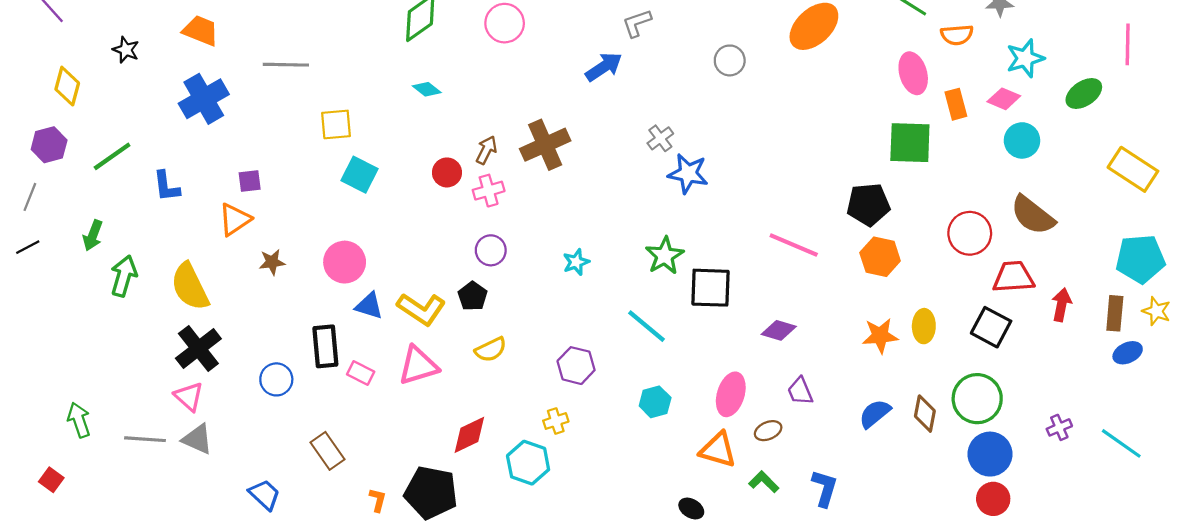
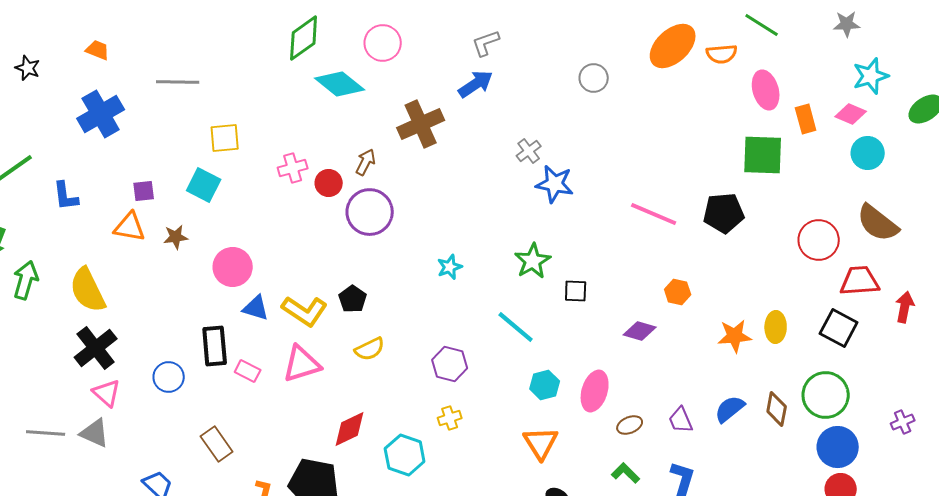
gray L-shape: (637, 23) -> (486, 43), moved
orange trapezoid: (201, 31) -> (98, 50), size x0.7
orange semicircle: (957, 35) -> (722, 54), moved
cyan diamond: (427, 89) -> (340, 84), moved, size x1.8
brown cross: (545, 145) -> (421, 124), moved
cyan square: (360, 175) -> (204, 185), moved
pink cross: (489, 191) -> (293, 168), moved
orange triangle: (235, 219) -> (130, 227), turned 44
pink line: (794, 245) -> (654, 214), moved
purple circle: (491, 250) -> (370, 212), moved, size x1.6
orange hexagon: (880, 257) -> (678, 292), moved, size x0.7
brown star: (272, 262) -> (176, 237), moved
black square: (710, 288) -> (576, 291), size x0.6
purple trapezoid: (800, 391) -> (681, 420), moved
pink triangle: (189, 396) -> (107, 393), moved
cyan hexagon: (655, 402) -> (545, 385), moved
yellow cross: (556, 421) -> (450, 418), moved
orange triangle: (718, 450) -> (541, 443), moved, turned 42

